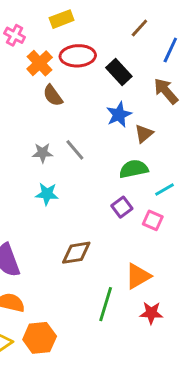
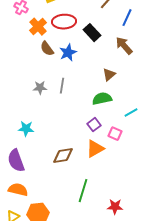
blue star: (119, 115) -> (68, 53), moved
gray line: (75, 150) -> (62, 86), turned 49
cyan line: (164, 190) -> (131, 113), moved
cyan star: (47, 194) -> (26, 129), moved
orange triangle: (138, 276) -> (95, 149), moved
red star: (151, 313) -> (115, 207), moved

